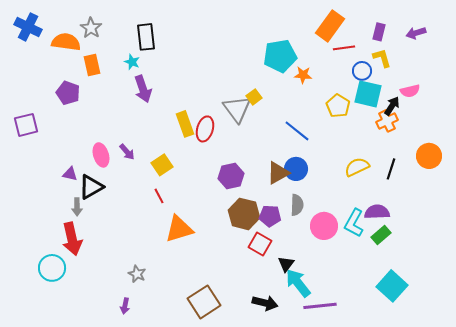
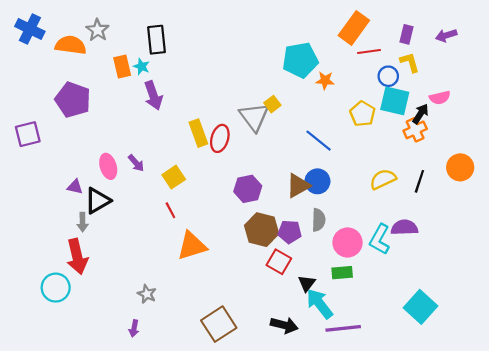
orange rectangle: (92, 65) -> (122, 67), moved
purple pentagon: (68, 93) -> (73, 100), size x1.4
green rectangle: (381, 235) -> (342, 273), moved, turned 36

